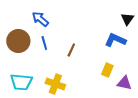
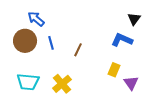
blue arrow: (40, 19) -> (36, 19), moved
purple triangle: (124, 83) -> (131, 83), turned 42
yellow cross: (55, 84) -> (62, 84), turned 30

